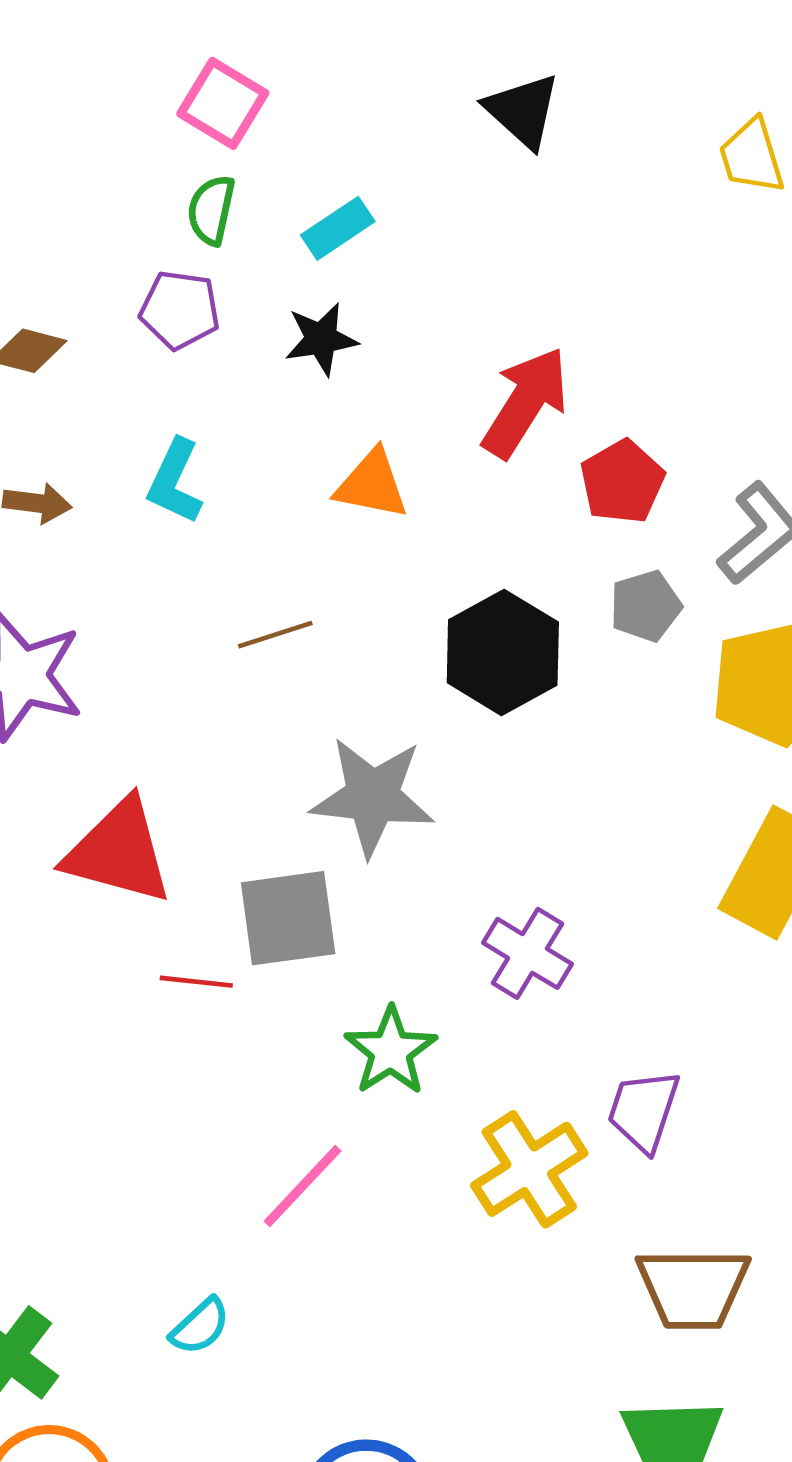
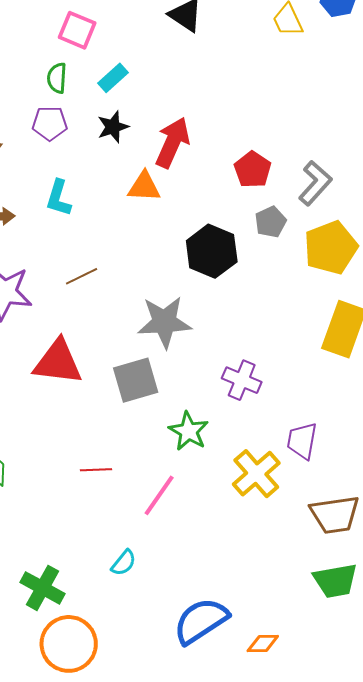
pink square: (223, 103) -> (77, 30), moved
red arrow: (525, 402) -> (172, 143), moved
brown line: (275, 635) -> (82, 276), moved
red line: (196, 982) -> (96, 470), moved

